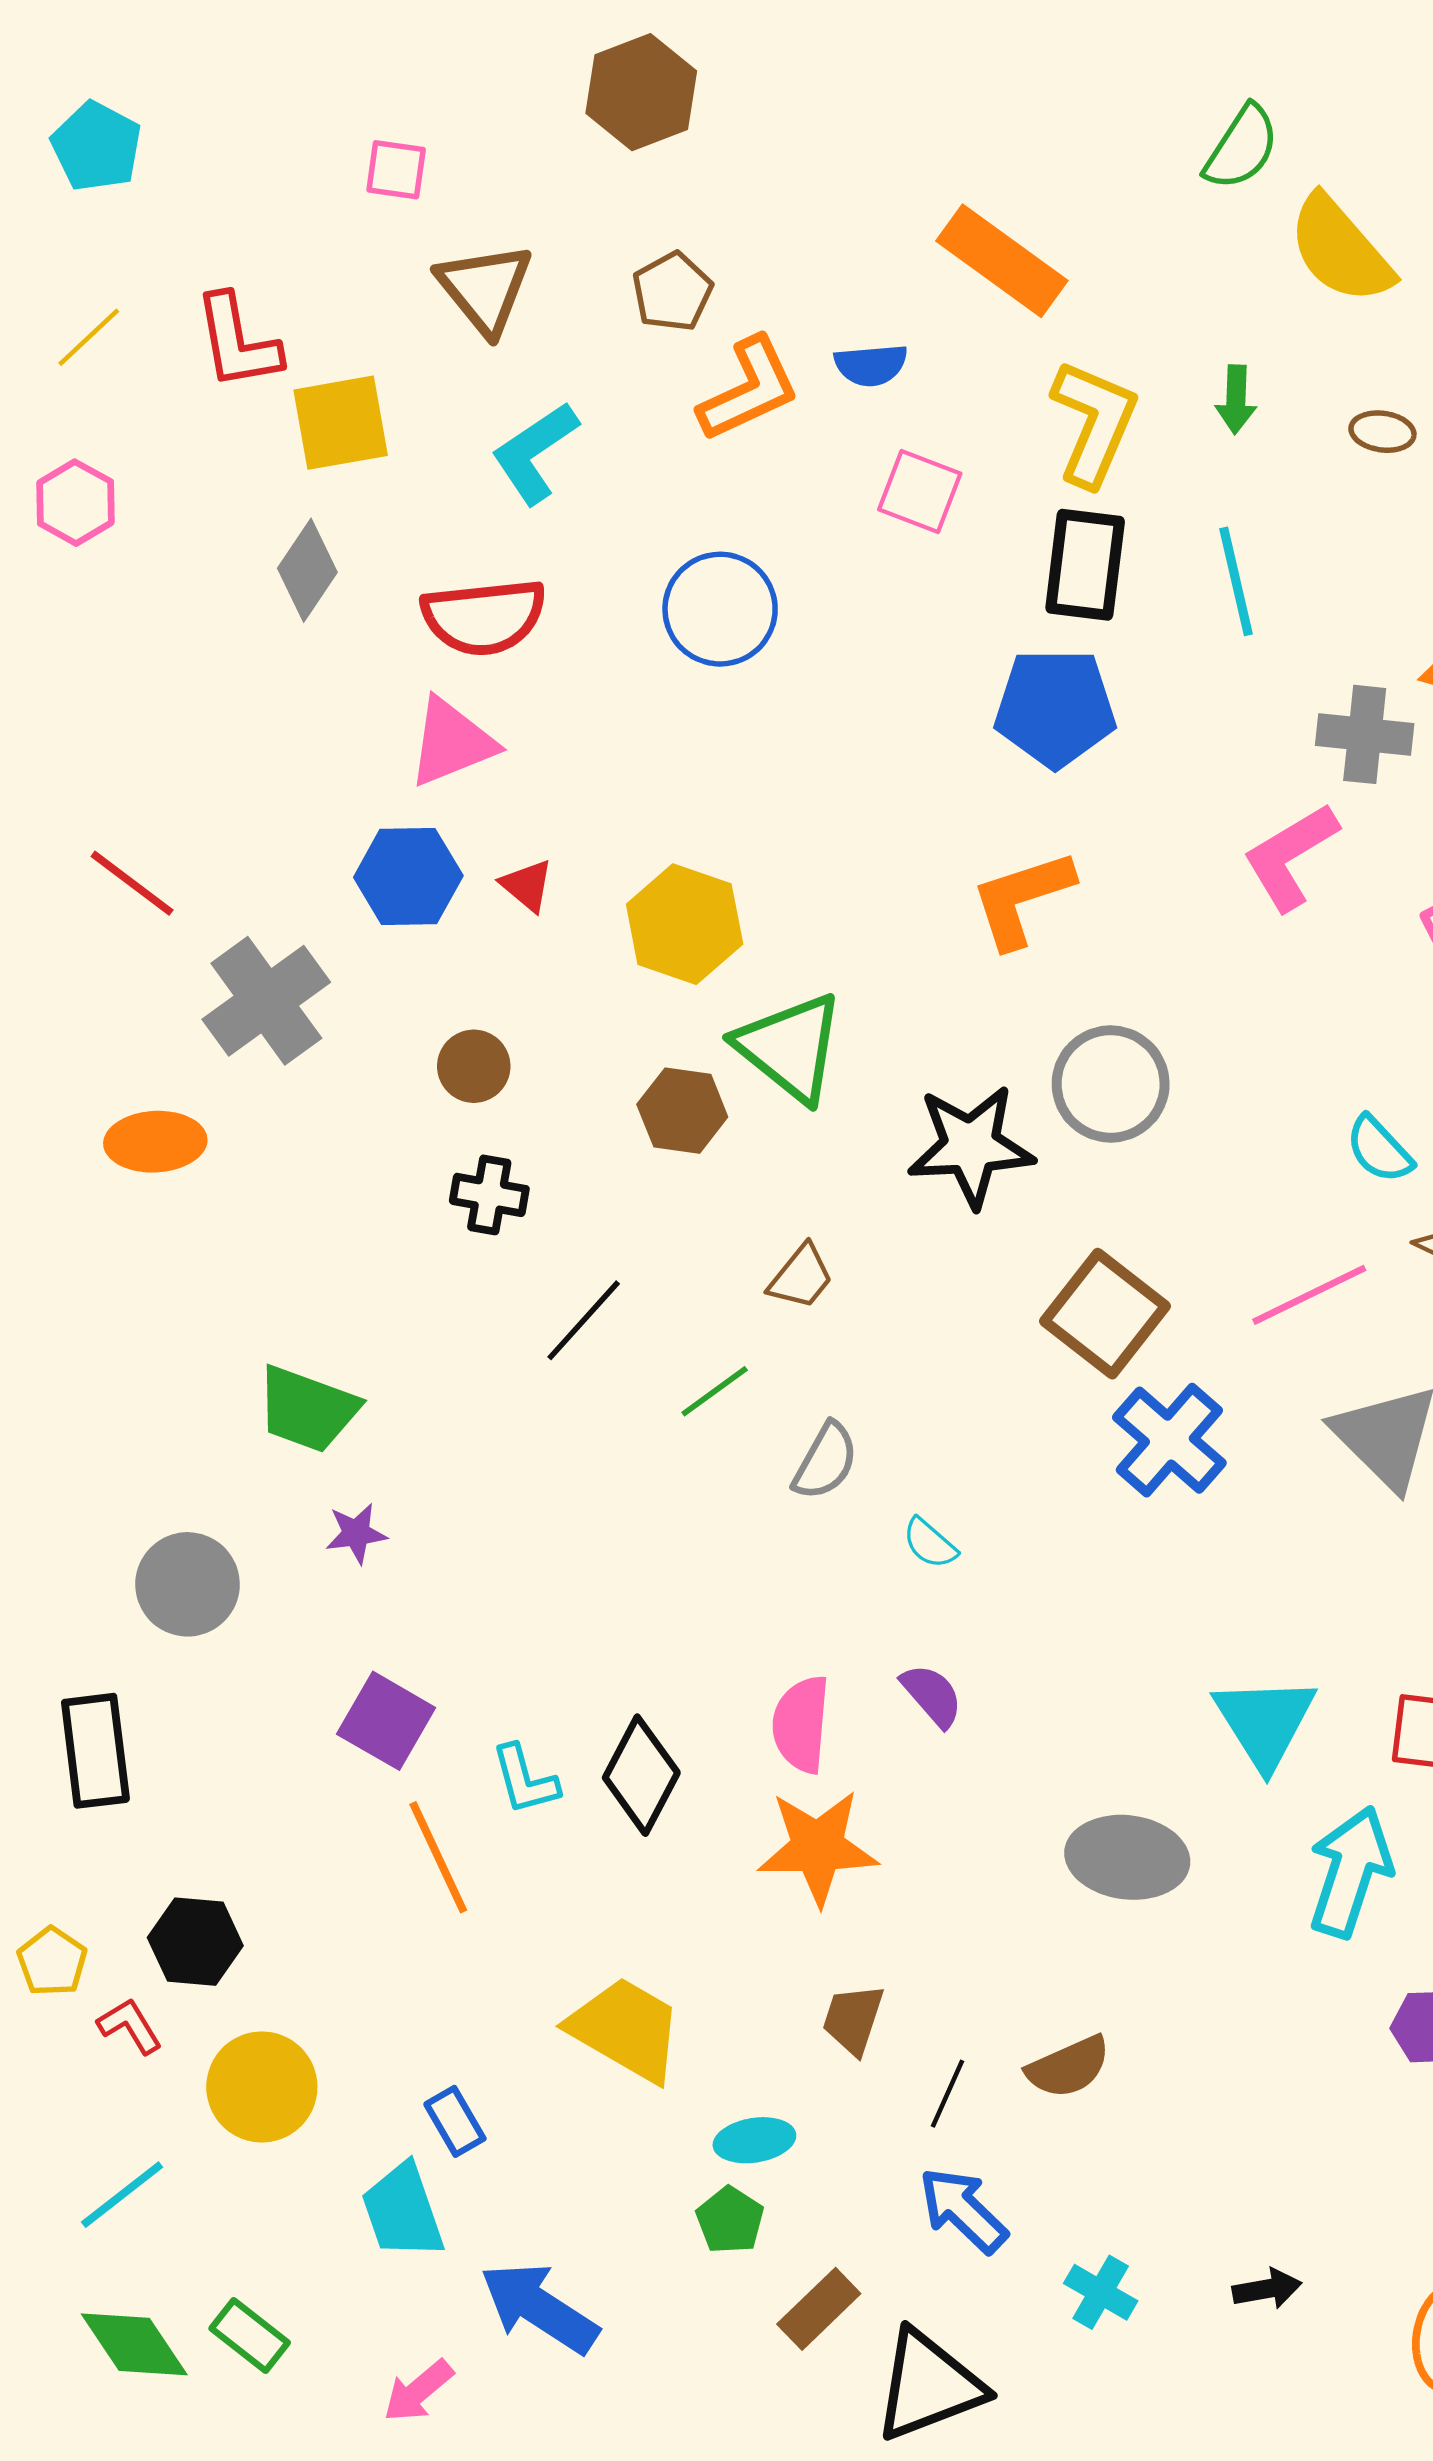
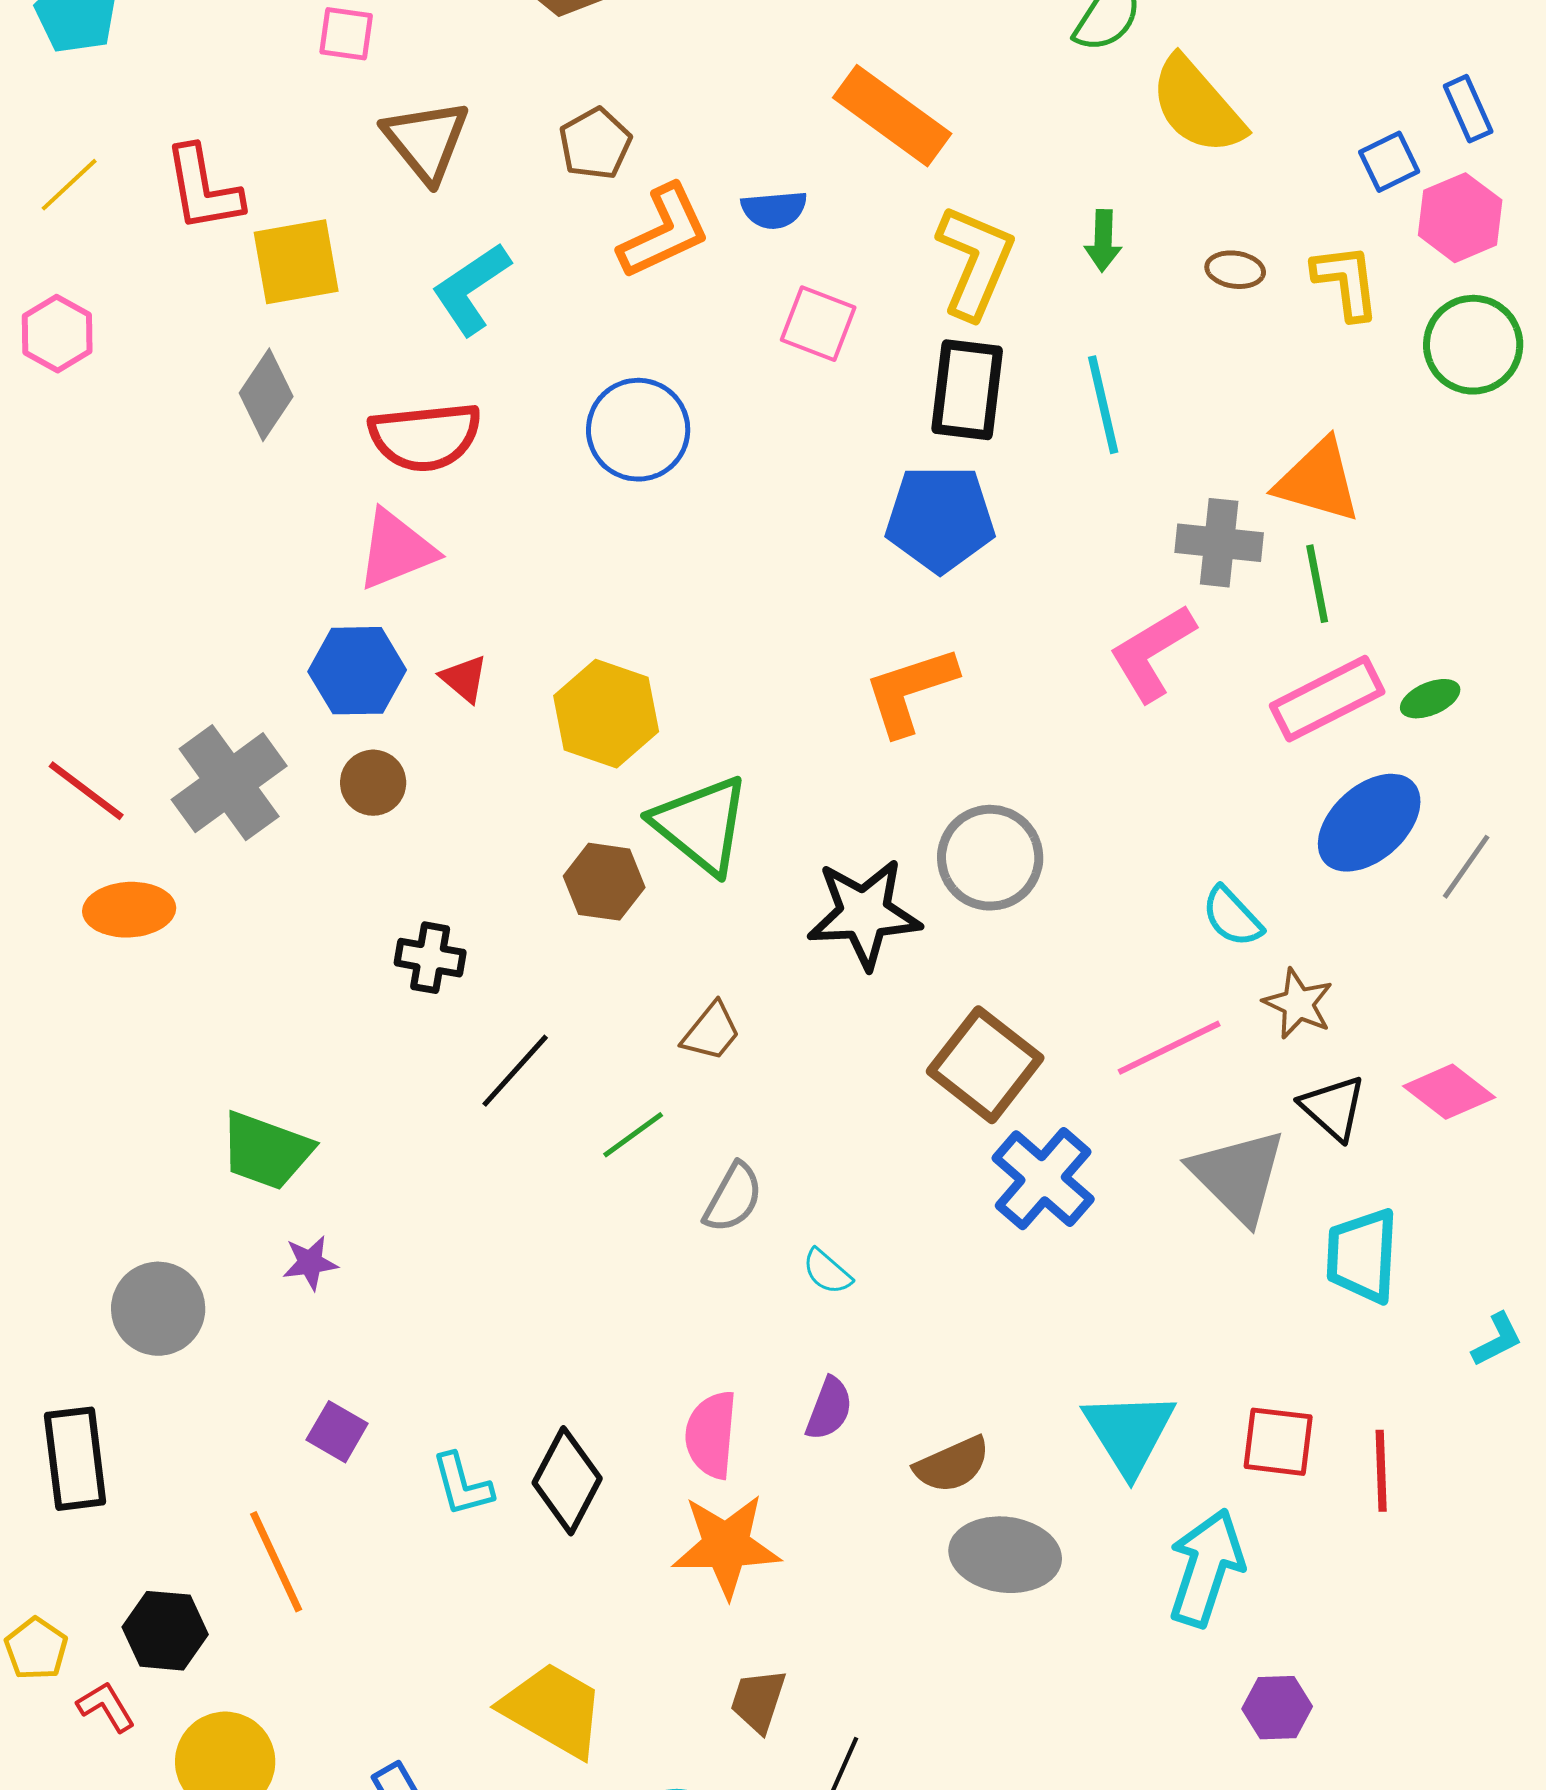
red line: (132, 883) -> (86, 791), moved
brown circle: (474, 1066) -> (373, 783), moved
purple semicircle: (932, 1695) -> (829, 1409), turned 62
purple square: (386, 1721) -> (337, 1432), size x0.7
orange line: (438, 1857) -> (276, 1562), moved
brown semicircle: (1068, 2067) -> (952, 1465), moved

